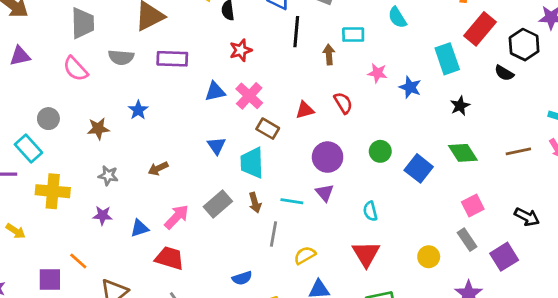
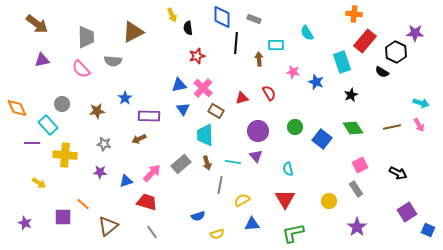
purple rectangle: (172, 59) -> (149, 116), moved
blue triangle: (216, 146) -> (183, 109), moved
purple square: (504, 257) -> (407, 212), moved

